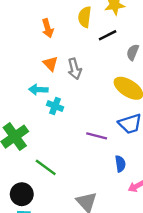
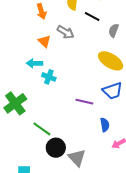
black line: (108, 35) -> (92, 16), turned 56
gray arrow: (75, 69) -> (66, 32), moved, turned -42
black circle: (22, 194) -> (56, 148), moved

